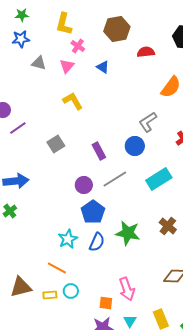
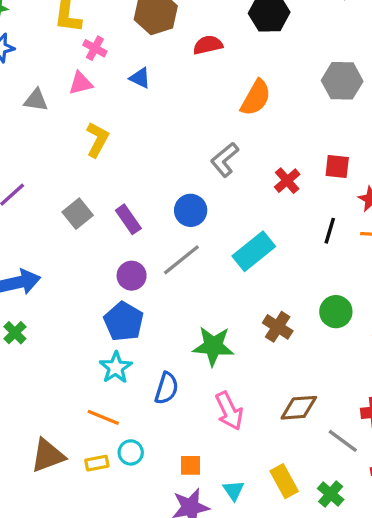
gray triangle: (39, 63) -> (36, 100), moved
pink triangle: (67, 66) -> (81, 83), turned 42
yellow L-shape: (73, 101) -> (97, 140), turned 65
blue circle: (135, 146) -> (191, 210), moved
purple rectangle: (99, 151) -> (128, 219), moved
blue pentagon: (93, 212) -> (124, 322), moved
blue semicircle: (97, 242) -> (166, 388), moved
pink arrow: (127, 289) -> (229, 411), moved

